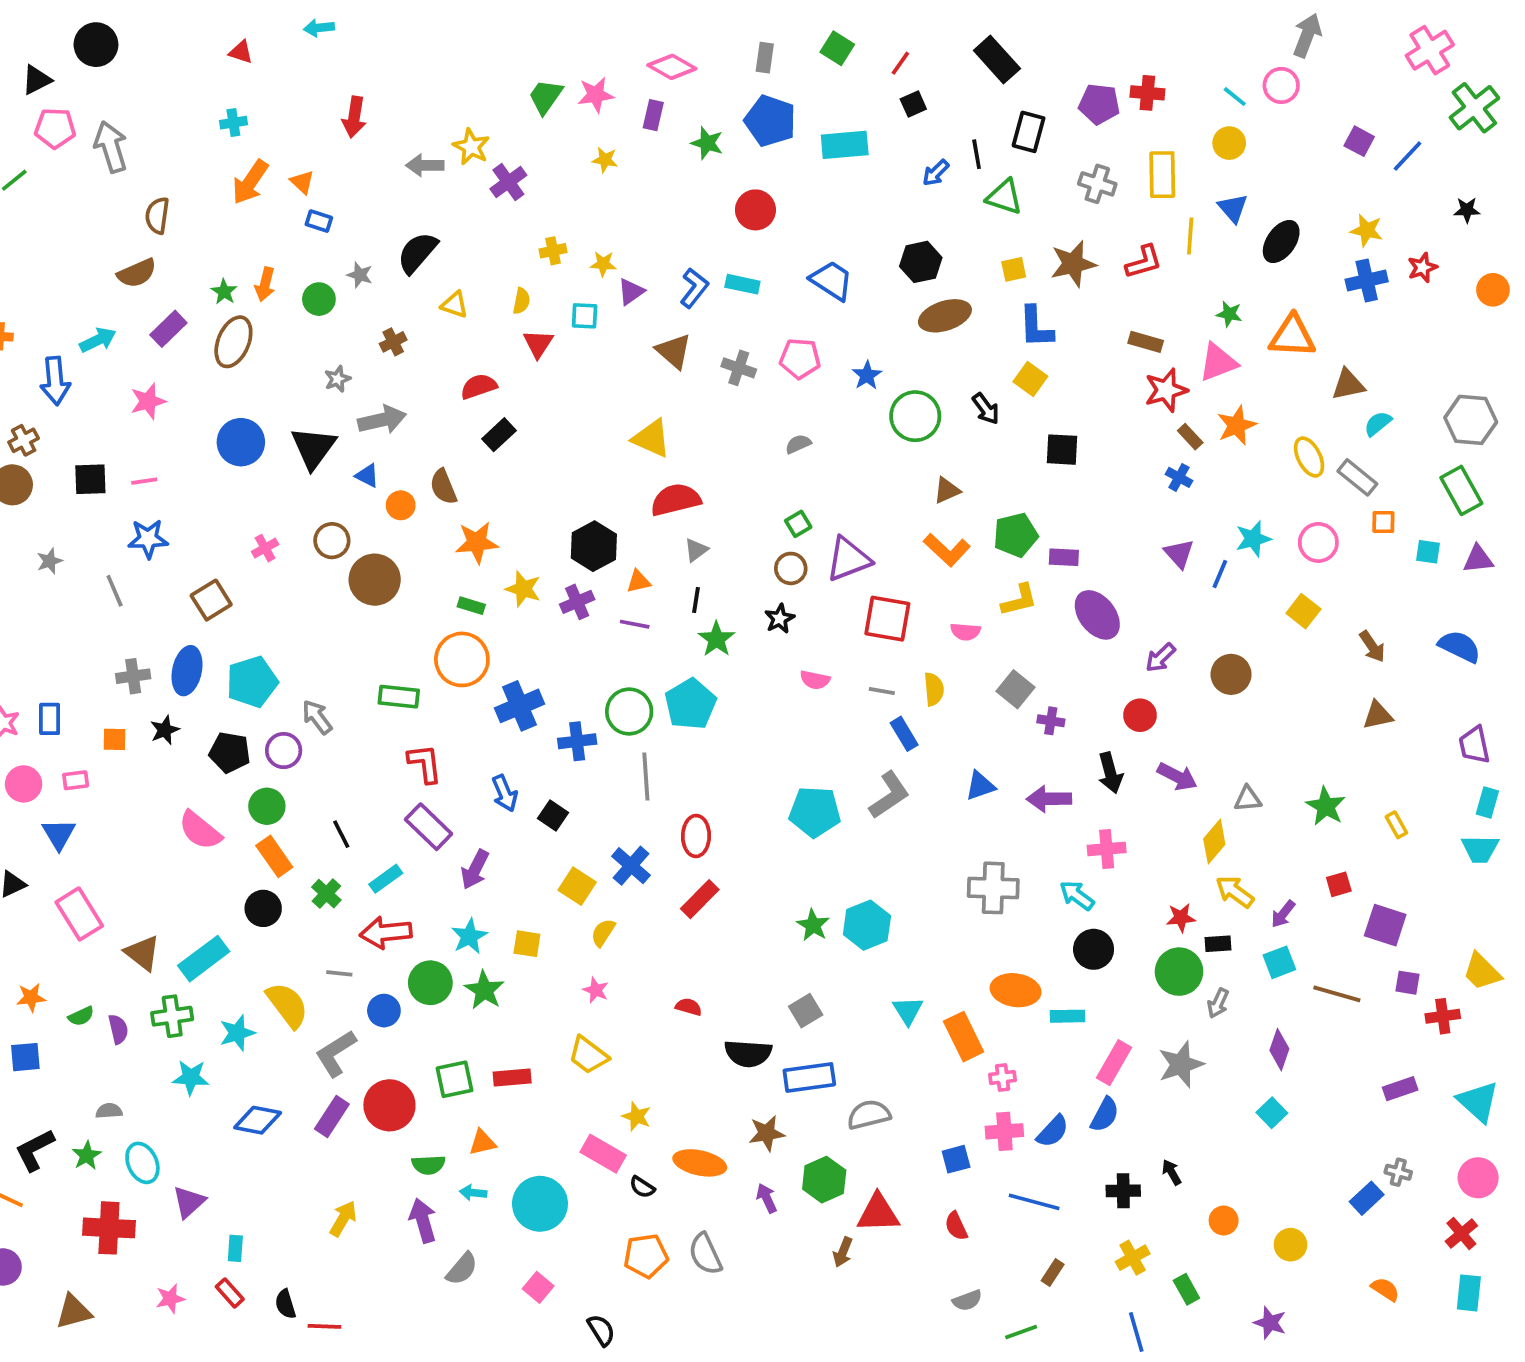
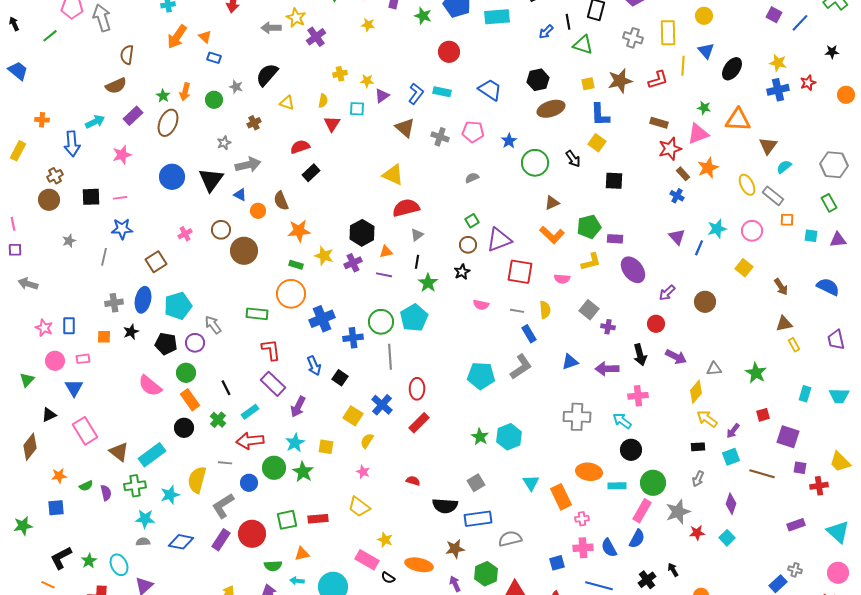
brown triangle: (1348, 385) -> (768, 146), turned -42
green rectangle: (1461, 490) -> (829, 203), size x0.7
gray line: (115, 591) -> (104, 257), turned 36
cyan rectangle: (1487, 803) -> (805, 394), moved
yellow rectangle: (1396, 825) -> (794, 345), moved
red star: (1181, 918) -> (697, 533), moved
green circle: (1179, 972) -> (653, 483), moved
yellow semicircle: (287, 1005) -> (197, 480), turned -128
gray semicircle: (109, 1111) -> (143, 542), moved
blue semicircle: (1053, 1131) -> (609, 548), turned 108
black cross: (1123, 1191) -> (647, 580), turned -36

